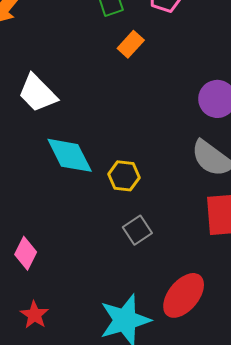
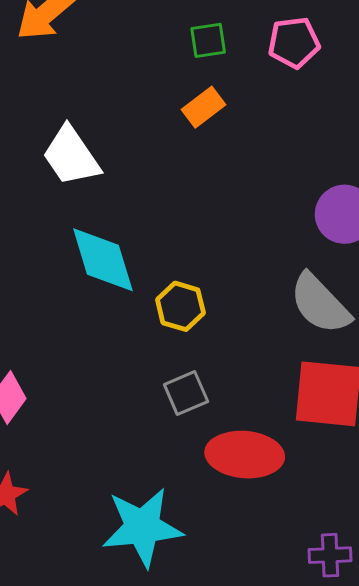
orange rectangle: (131, 44) -> (204, 107), moved
red ellipse: (184, 295) -> (245, 455), moved, turned 45

